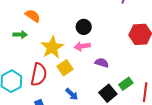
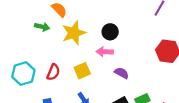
yellow star: (52, 47) -> (74, 33), moved
red semicircle: (39, 74) -> (53, 72), size x0.7

